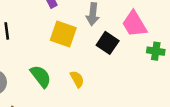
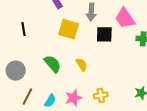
black square: (108, 43) -> (104, 34), turned -30

